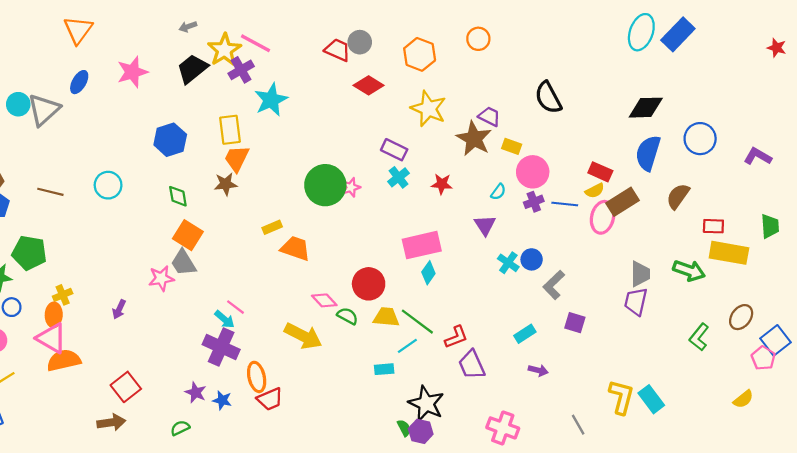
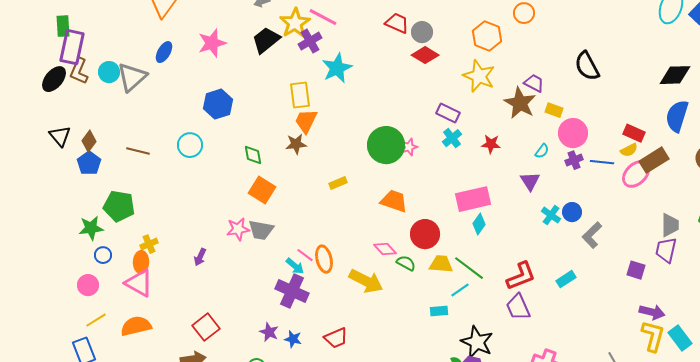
gray circle: (360, 42) -> (422, 32), moved
orange hexagon: (420, 54) -> (487, 36), moved
blue hexagon: (170, 140) -> (218, 104), moved
pink ellipse: (603, 217) -> (636, 174), turned 32
orange trapezoid: (295, 248) -> (394, 201), moved
gray trapezoid: (183, 263) -> (261, 230), moved, turned -48
purple square: (575, 323) -> (636, 270), moved
red L-shape: (456, 337) -> (521, 276), moved, size x1.4
orange semicircle: (64, 360) -> (136, 326), moved
purple arrow: (538, 370) -> (652, 312), moved, size x1.4
orange ellipse: (257, 377) -> (324, 259), moved

